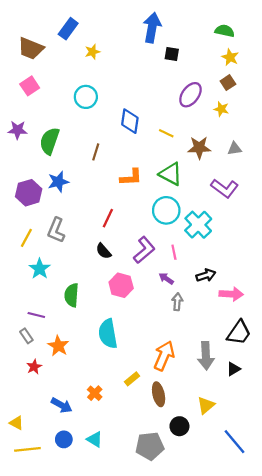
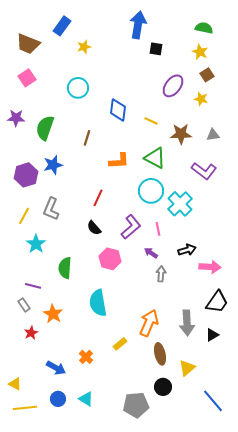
yellow star: (230, 57) -> (200, 52), moved
brown ellipse: (159, 394) -> (160, 354), moved

